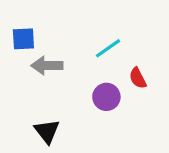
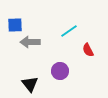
purple circle: (106, 97) -> (60, 71), moved

